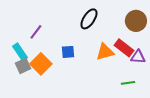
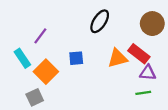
purple triangle: (138, 57) -> (148, 73), moved
gray square: (23, 66) -> (35, 97), moved

